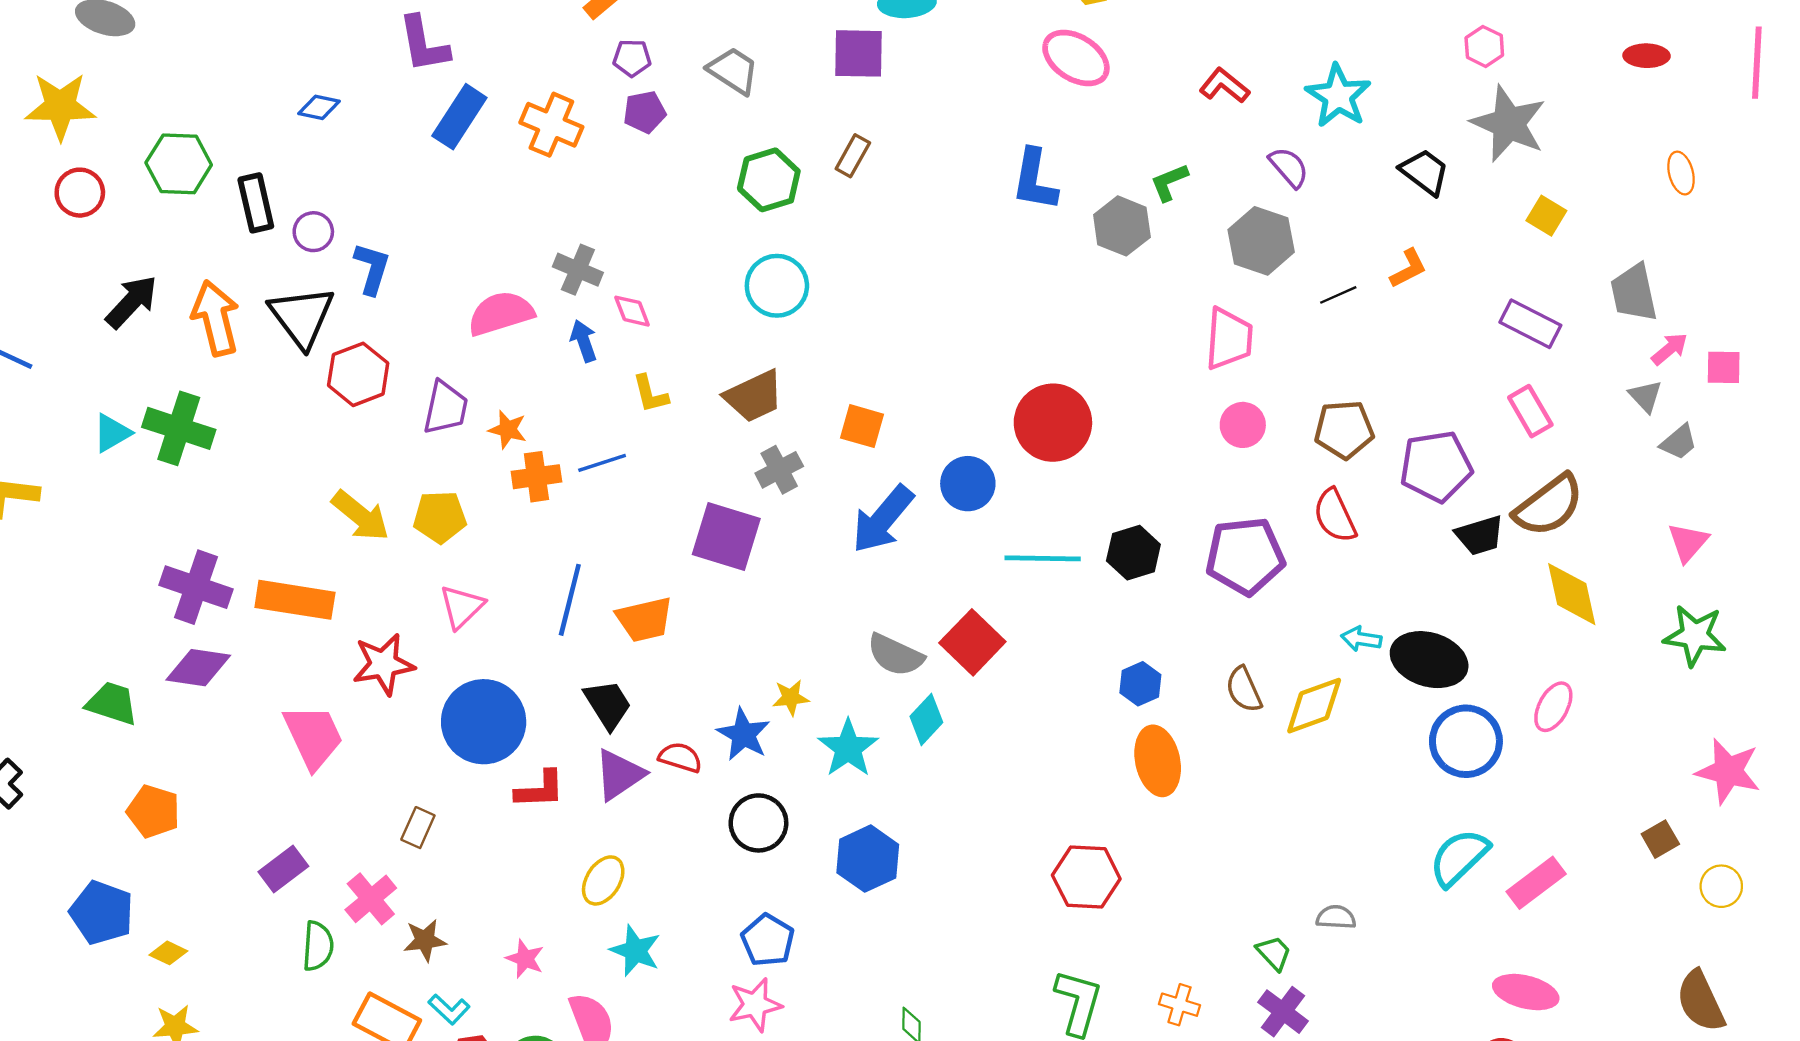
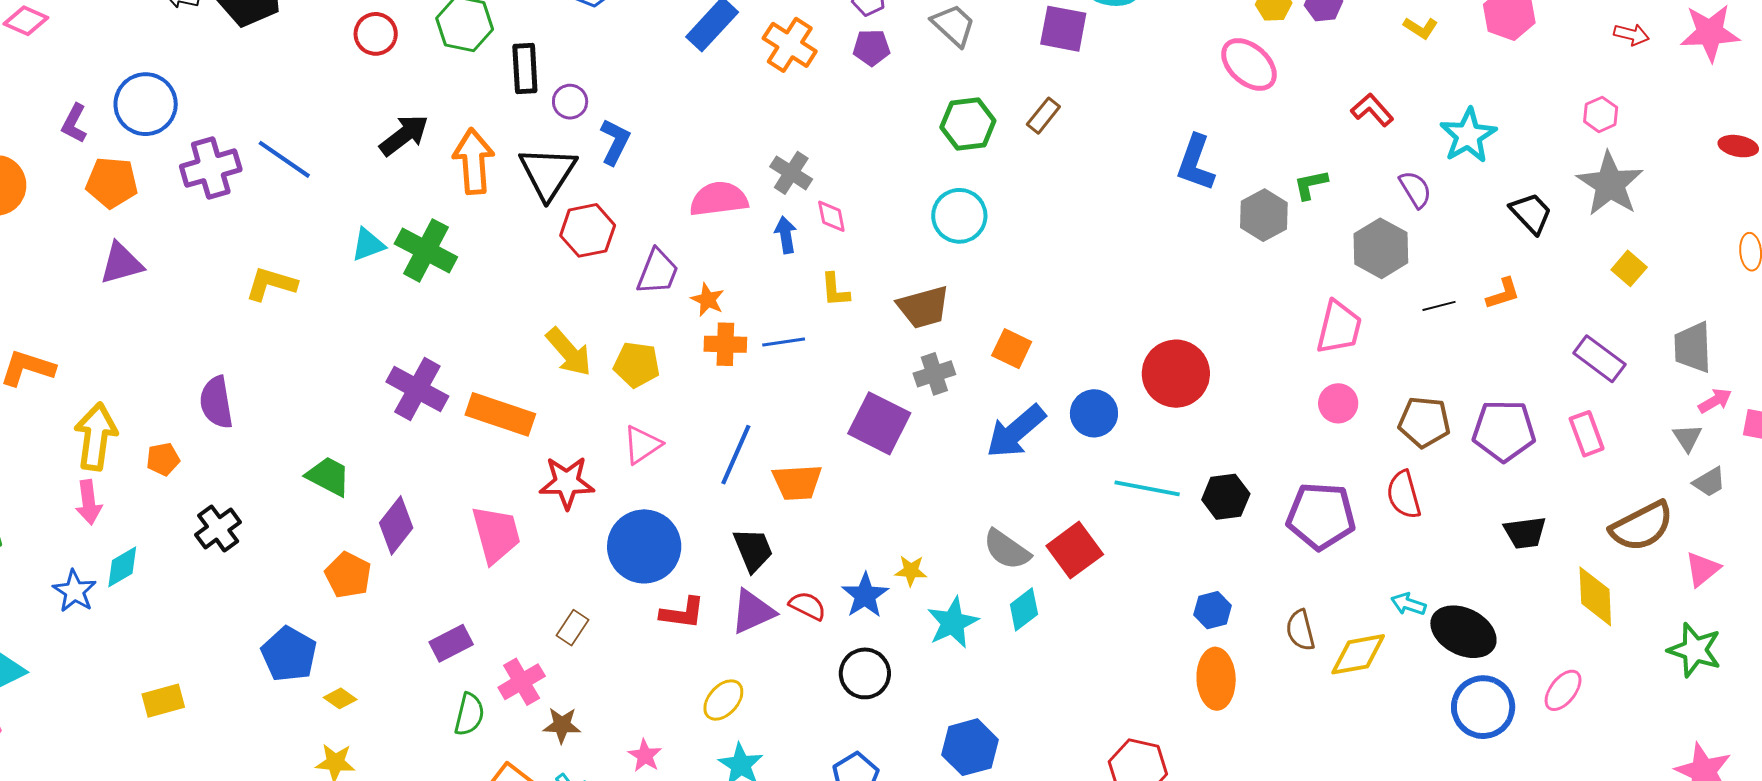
purple pentagon: (1436, 466) -> (1504, 431), moved
brown semicircle: (1549, 505) -> (1642, 526), moved
purple diamond: (198, 668) -> (396, 525), moved, turned -70
blue hexagon: (868, 859) -> (970, 747), moved

